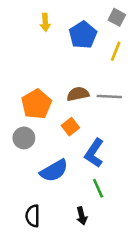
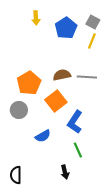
gray square: (117, 17) -> (93, 22), moved
orange square: (70, 127) -> (56, 101), size x1.5
blue semicircle: (54, 171) -> (43, 136), size x0.7
black semicircle: (33, 216) -> (16, 175), moved

